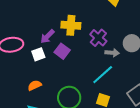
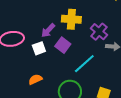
cyan line: (103, 75) -> (84, 64), moved

